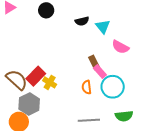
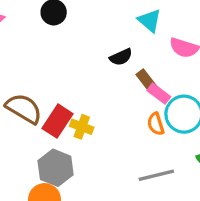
black semicircle: (82, 21) -> (121, 57), moved
brown semicircle: (17, 80) -> (24, 109), moved
orange semicircle: (87, 87) -> (156, 124), moved

